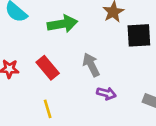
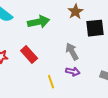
gray arrow: (91, 65) -> (72, 51), moved
yellow line: (48, 109) -> (51, 82), moved

